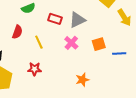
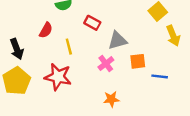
gray triangle: (77, 20) -> (117, 40), moved
pink cross: (71, 43) -> (106, 64), moved
red star: (34, 69) -> (58, 77), size x1.6

